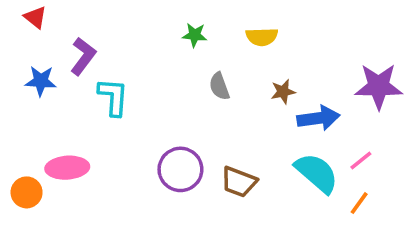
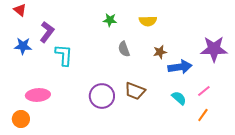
cyan semicircle: (317, 173) -> (179, 98), size x0.6
brown trapezoid: (239, 182) -> (135, 91), moved
orange circle: (27, 192) -> (21, 119), moved

